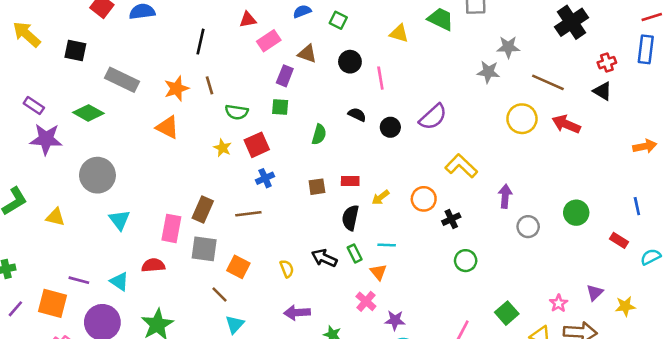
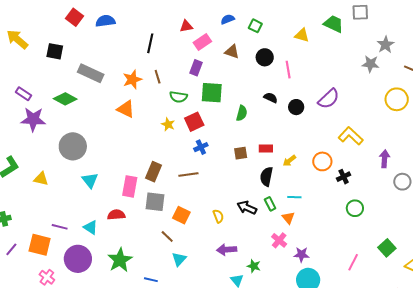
gray star: (508, 47) -> (386, 45), turned -30
purple rectangle: (285, 76) -> (196, 68), moved
green square: (280, 107) -> (212, 93), size x1.6

